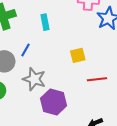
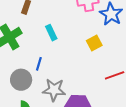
yellow square: (78, 55) -> (94, 43), moved

